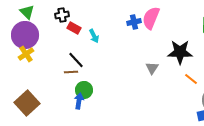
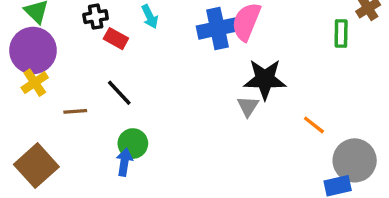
blue cross: (134, 22) -> (217, 28), size x1.6
cyan arrow: (94, 36) -> (150, 17), moved
black star: (180, 52) -> (265, 79), moved
brown line: (71, 72) -> (75, 111), moved

